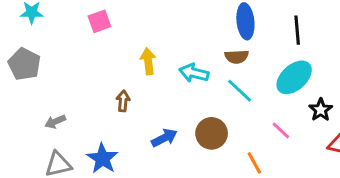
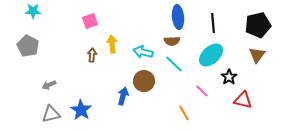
pink square: (99, 21) -> (90, 21), moved
brown arrow: (123, 101) -> (92, 55), moved
brown circle: (212, 133) -> (144, 81), moved
blue arrow: (164, 138) -> (123, 96), turned -48

